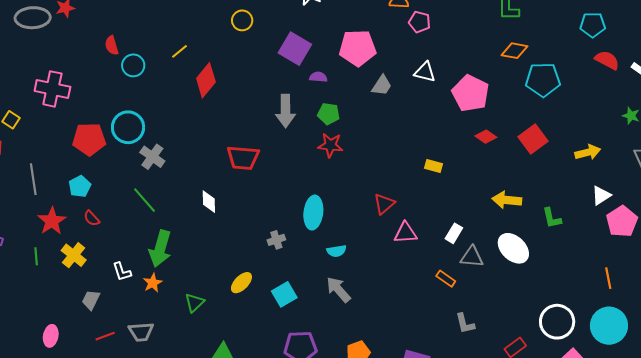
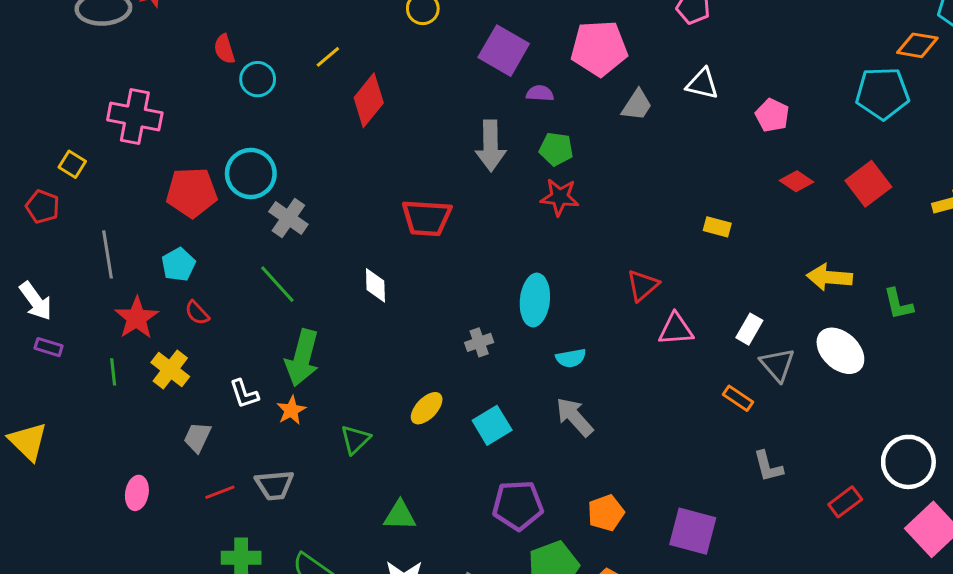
orange diamond: (515, 51) -> (917, 45), moved
pink pentagon: (471, 93) -> (772, 115), size x0.6
gray triangle: (472, 257) -> (777, 365), turned 45

